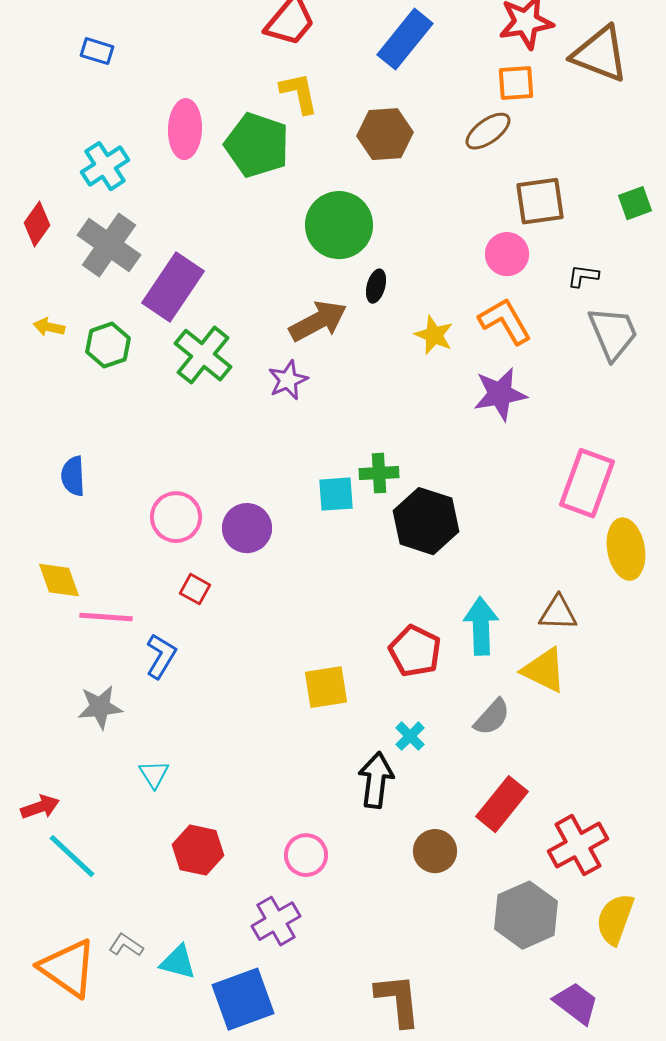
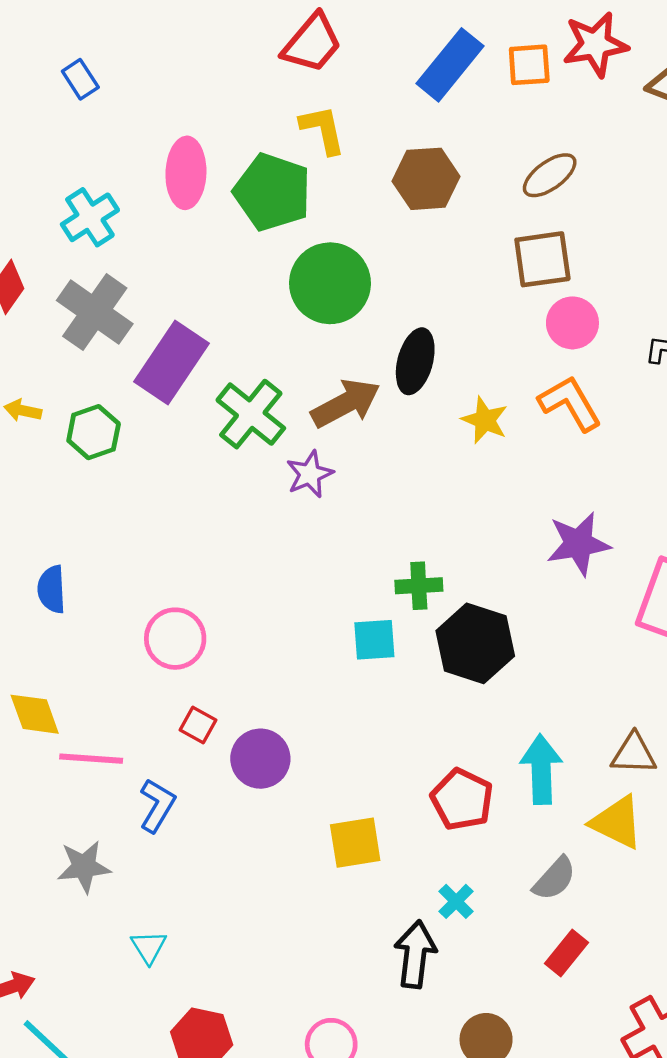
blue rectangle: (97, 51) -> (80, 79), turned 40
orange square: (516, 83) -> (529, 65), moved
brown square: (540, 201) -> (542, 259), moved
green circle: (339, 225) -> (330, 283), moved
black ellipse: (376, 286) -> (415, 361), size x1.6
green cross: (203, 355) -> (251, 414), moved
purple star: (500, 394) -> (578, 544), moved
cyan square: (336, 494) -> (374, 640), moved
purple circle: (247, 528) -> (260, 759), moved
red rectangle: (502, 804) -> (566, 953), moved, size x0.7

